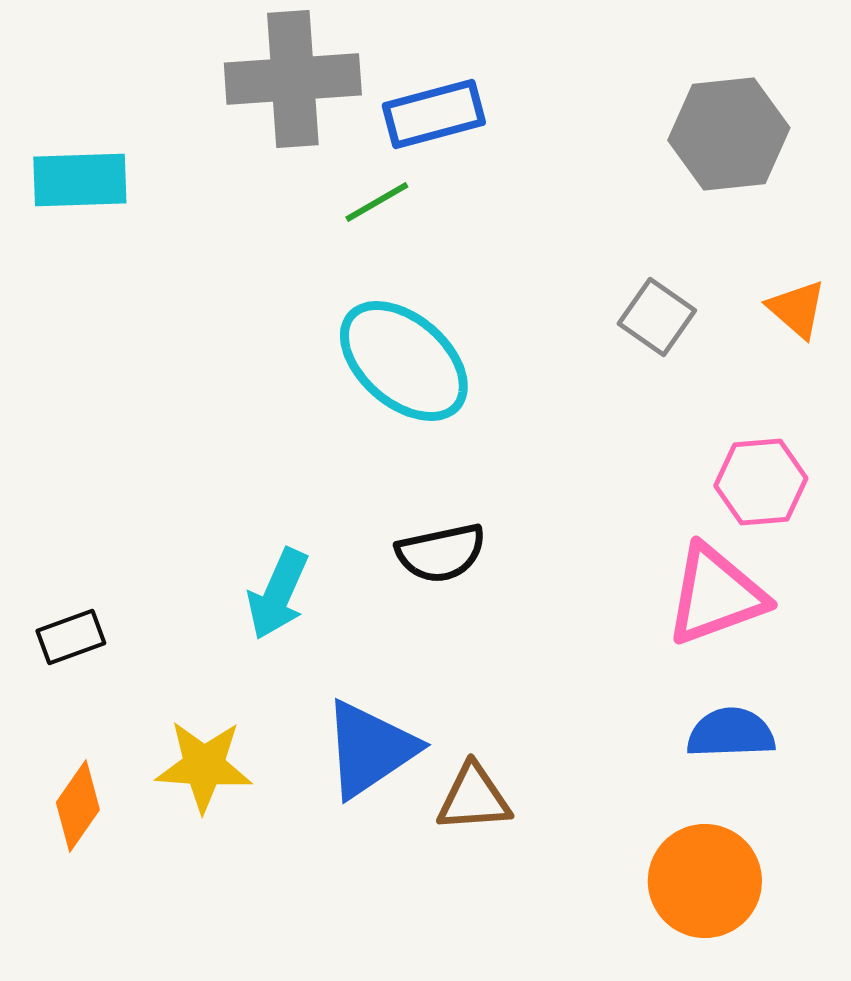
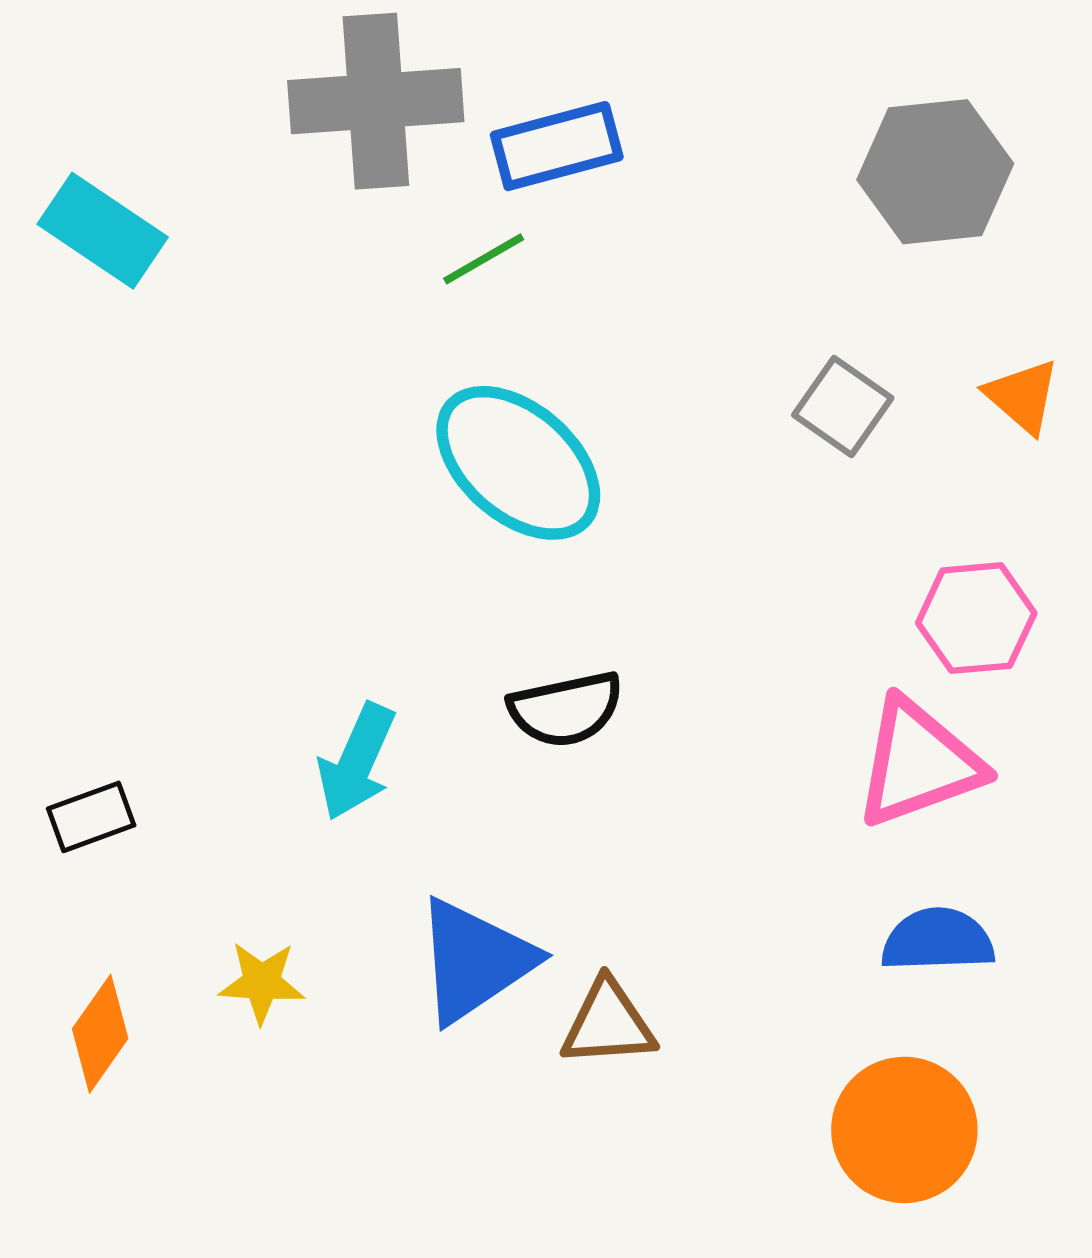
cyan rectangle: (80, 180) -> (103, 231), turned 36
yellow star: (204, 766) -> (262, 982), size x0.7

